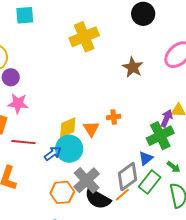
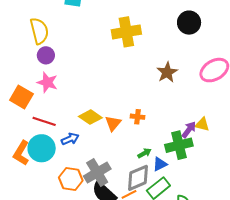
yellow diamond: (68, 128) -> (90, 117), turned 45
cyan circle: (69, 149) -> (42, 148), moved
green arrow: (174, 167) -> (144, 153), moved, turned -80

